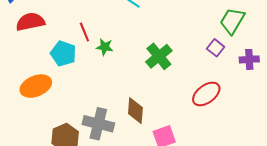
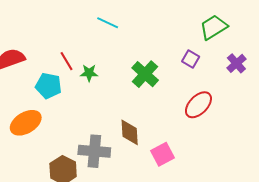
green trapezoid: (232, 21) -> (214, 27), turned 36
purple square: (216, 48) -> (191, 59), moved
purple cross: (249, 59) -> (236, 63), turned -30

